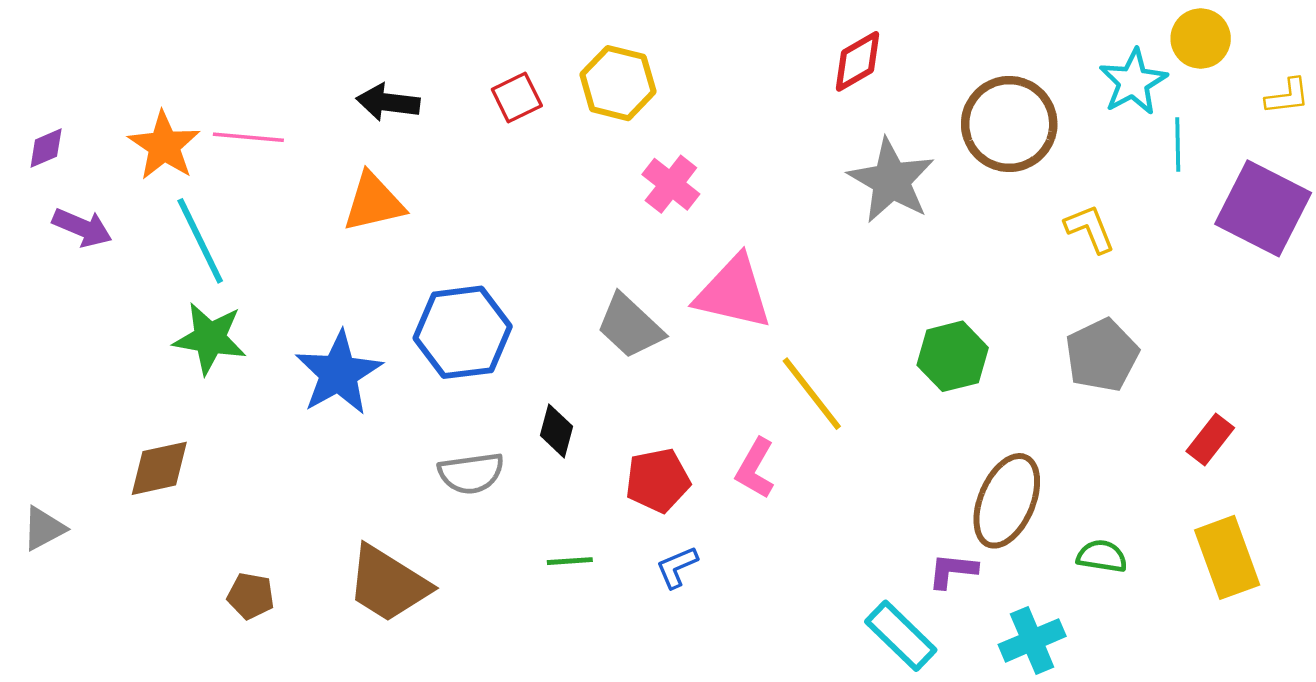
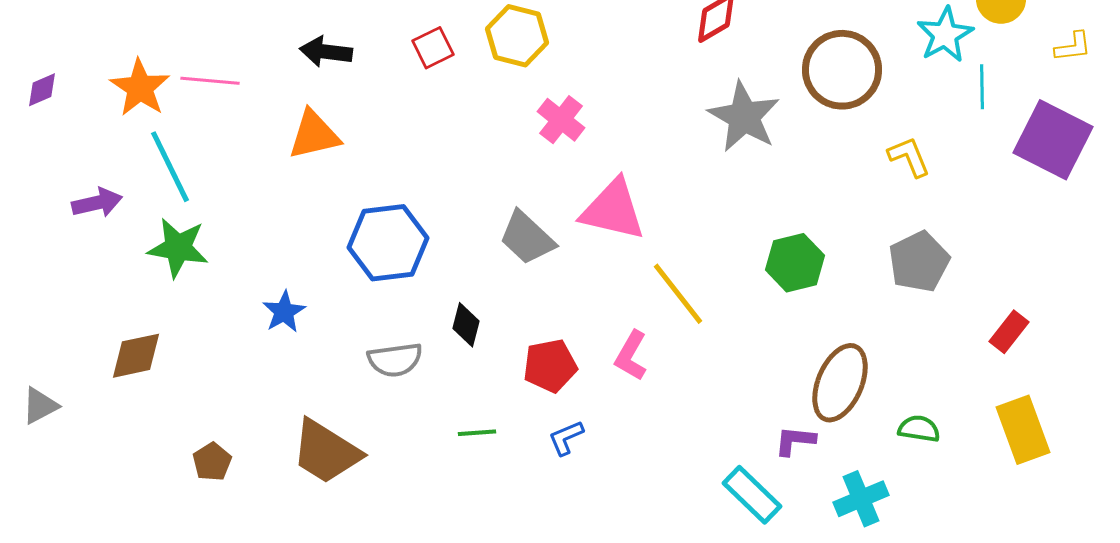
purple arrow: (82, 228) -> (97, 203), moved, turned -36
blue star: (339, 373) -> (284, 312), moved, size x0.6
brown pentagon: (251, 596) -> (212, 462), turned 30

